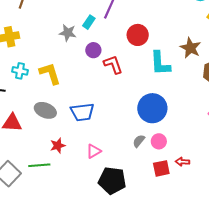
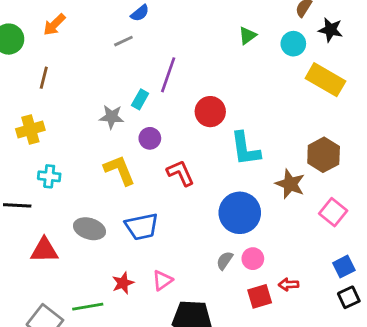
brown star: (190, 48) -> (290, 184), moved
red L-shape: (113, 65) -> (180, 173), moved
yellow L-shape: (50, 73) -> (119, 170), moved
red star: (58, 146) -> (123, 283), moved

